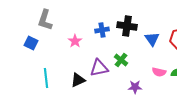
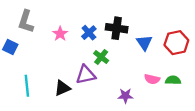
blue cross: (102, 30) -> (89, 33), turned -32
pink star: (75, 41) -> (60, 34), moved
green cross: (121, 60) -> (101, 57), moved

